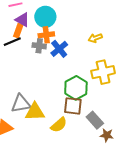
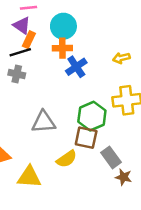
purple triangle: (22, 20) -> (22, 25), moved
gray cross: (39, 46) -> (17, 74), moved
gray triangle: (21, 104) -> (44, 122), moved
yellow triangle: (35, 112) -> (29, 177), moved

